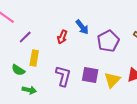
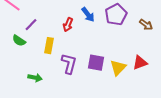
purple pentagon: (108, 41) -> (116, 15), moved
yellow rectangle: (34, 58) -> (49, 46), moved
green semicircle: (18, 70) -> (19, 41), moved

